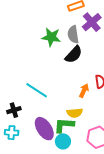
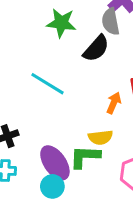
gray semicircle: (73, 34) -> (111, 22), moved
cyan line: (37, 90) -> (47, 84), moved
cyan circle: (63, 141) -> (52, 186), moved

